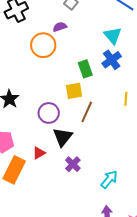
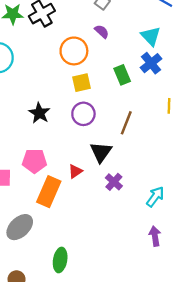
purple semicircle: (60, 27) -> (102, 31), moved, turned 64
yellow square: (74, 91) -> (81, 83), moved
purple circle: (49, 113) -> (83, 114), moved

